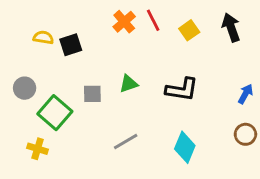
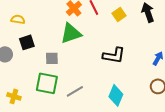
black square: (71, 45) -> (27, 42), moved
green triangle: (129, 84) -> (71, 33), moved, size x1.6
green square: (55, 113) -> (47, 83), moved, turned -30

